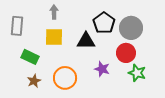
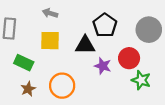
gray arrow: (54, 12) -> (50, 13), turned -72
gray circle: (131, 28) -> (149, 30), moved
purple star: (102, 69) -> (103, 66), moved

